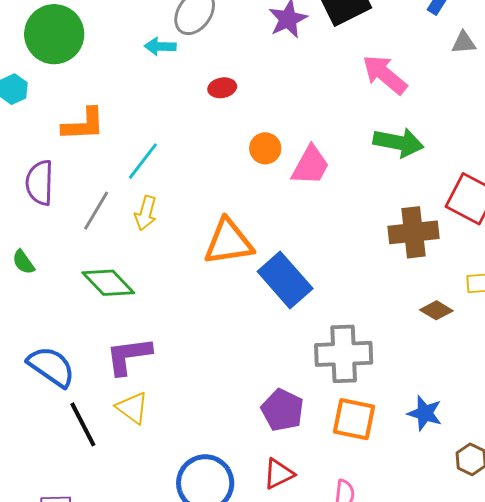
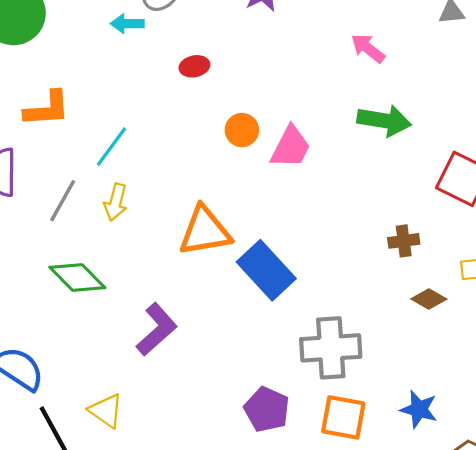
pink arrow: (385, 75) -> (368, 48), size x0.7
brown cross: (414, 232) -> (404, 241), moved, size x0.6
purple L-shape: (129, 356) -> (157, 329), moved, turned 147

